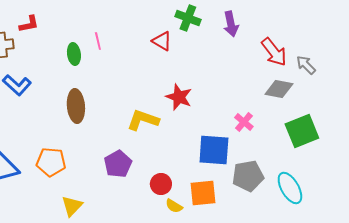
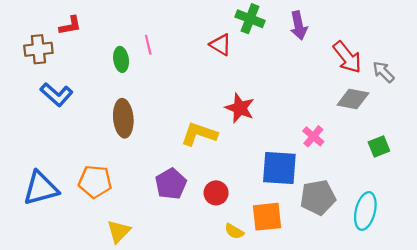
green square: (302, 131) -> (379, 147), size x0.6
red circle: (161, 184) -> (216, 193), moved
cyan ellipse: (290, 188) -> (365, 211), turned 44

